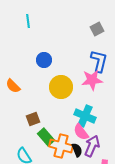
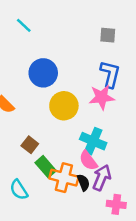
cyan line: (28, 21) -> (24, 25), turned -40
gray square: (97, 29) -> (108, 35), turned 32
blue circle: (44, 60) -> (43, 73), size x1.5
brown square: (33, 119) -> (30, 145), turned -32

